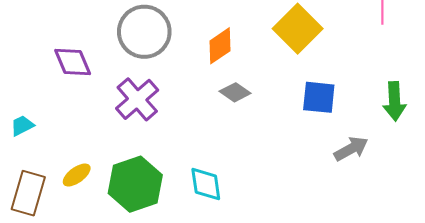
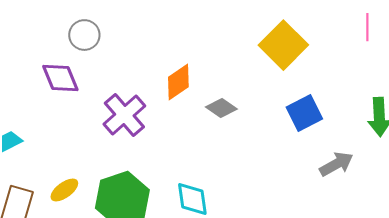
gray circle: (144, 32) -> (84, 35), moved, size x0.6
orange diamond: (220, 46) -> (178, 82), moved
blue square: (319, 97) -> (304, 113), turned -33

